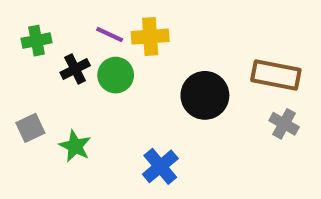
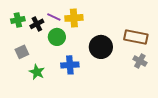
black cross: (75, 69) -> (37, 24), moved
gray square: (30, 128) -> (22, 52), moved
blue cross: (160, 166) -> (70, 65), moved, turned 36

